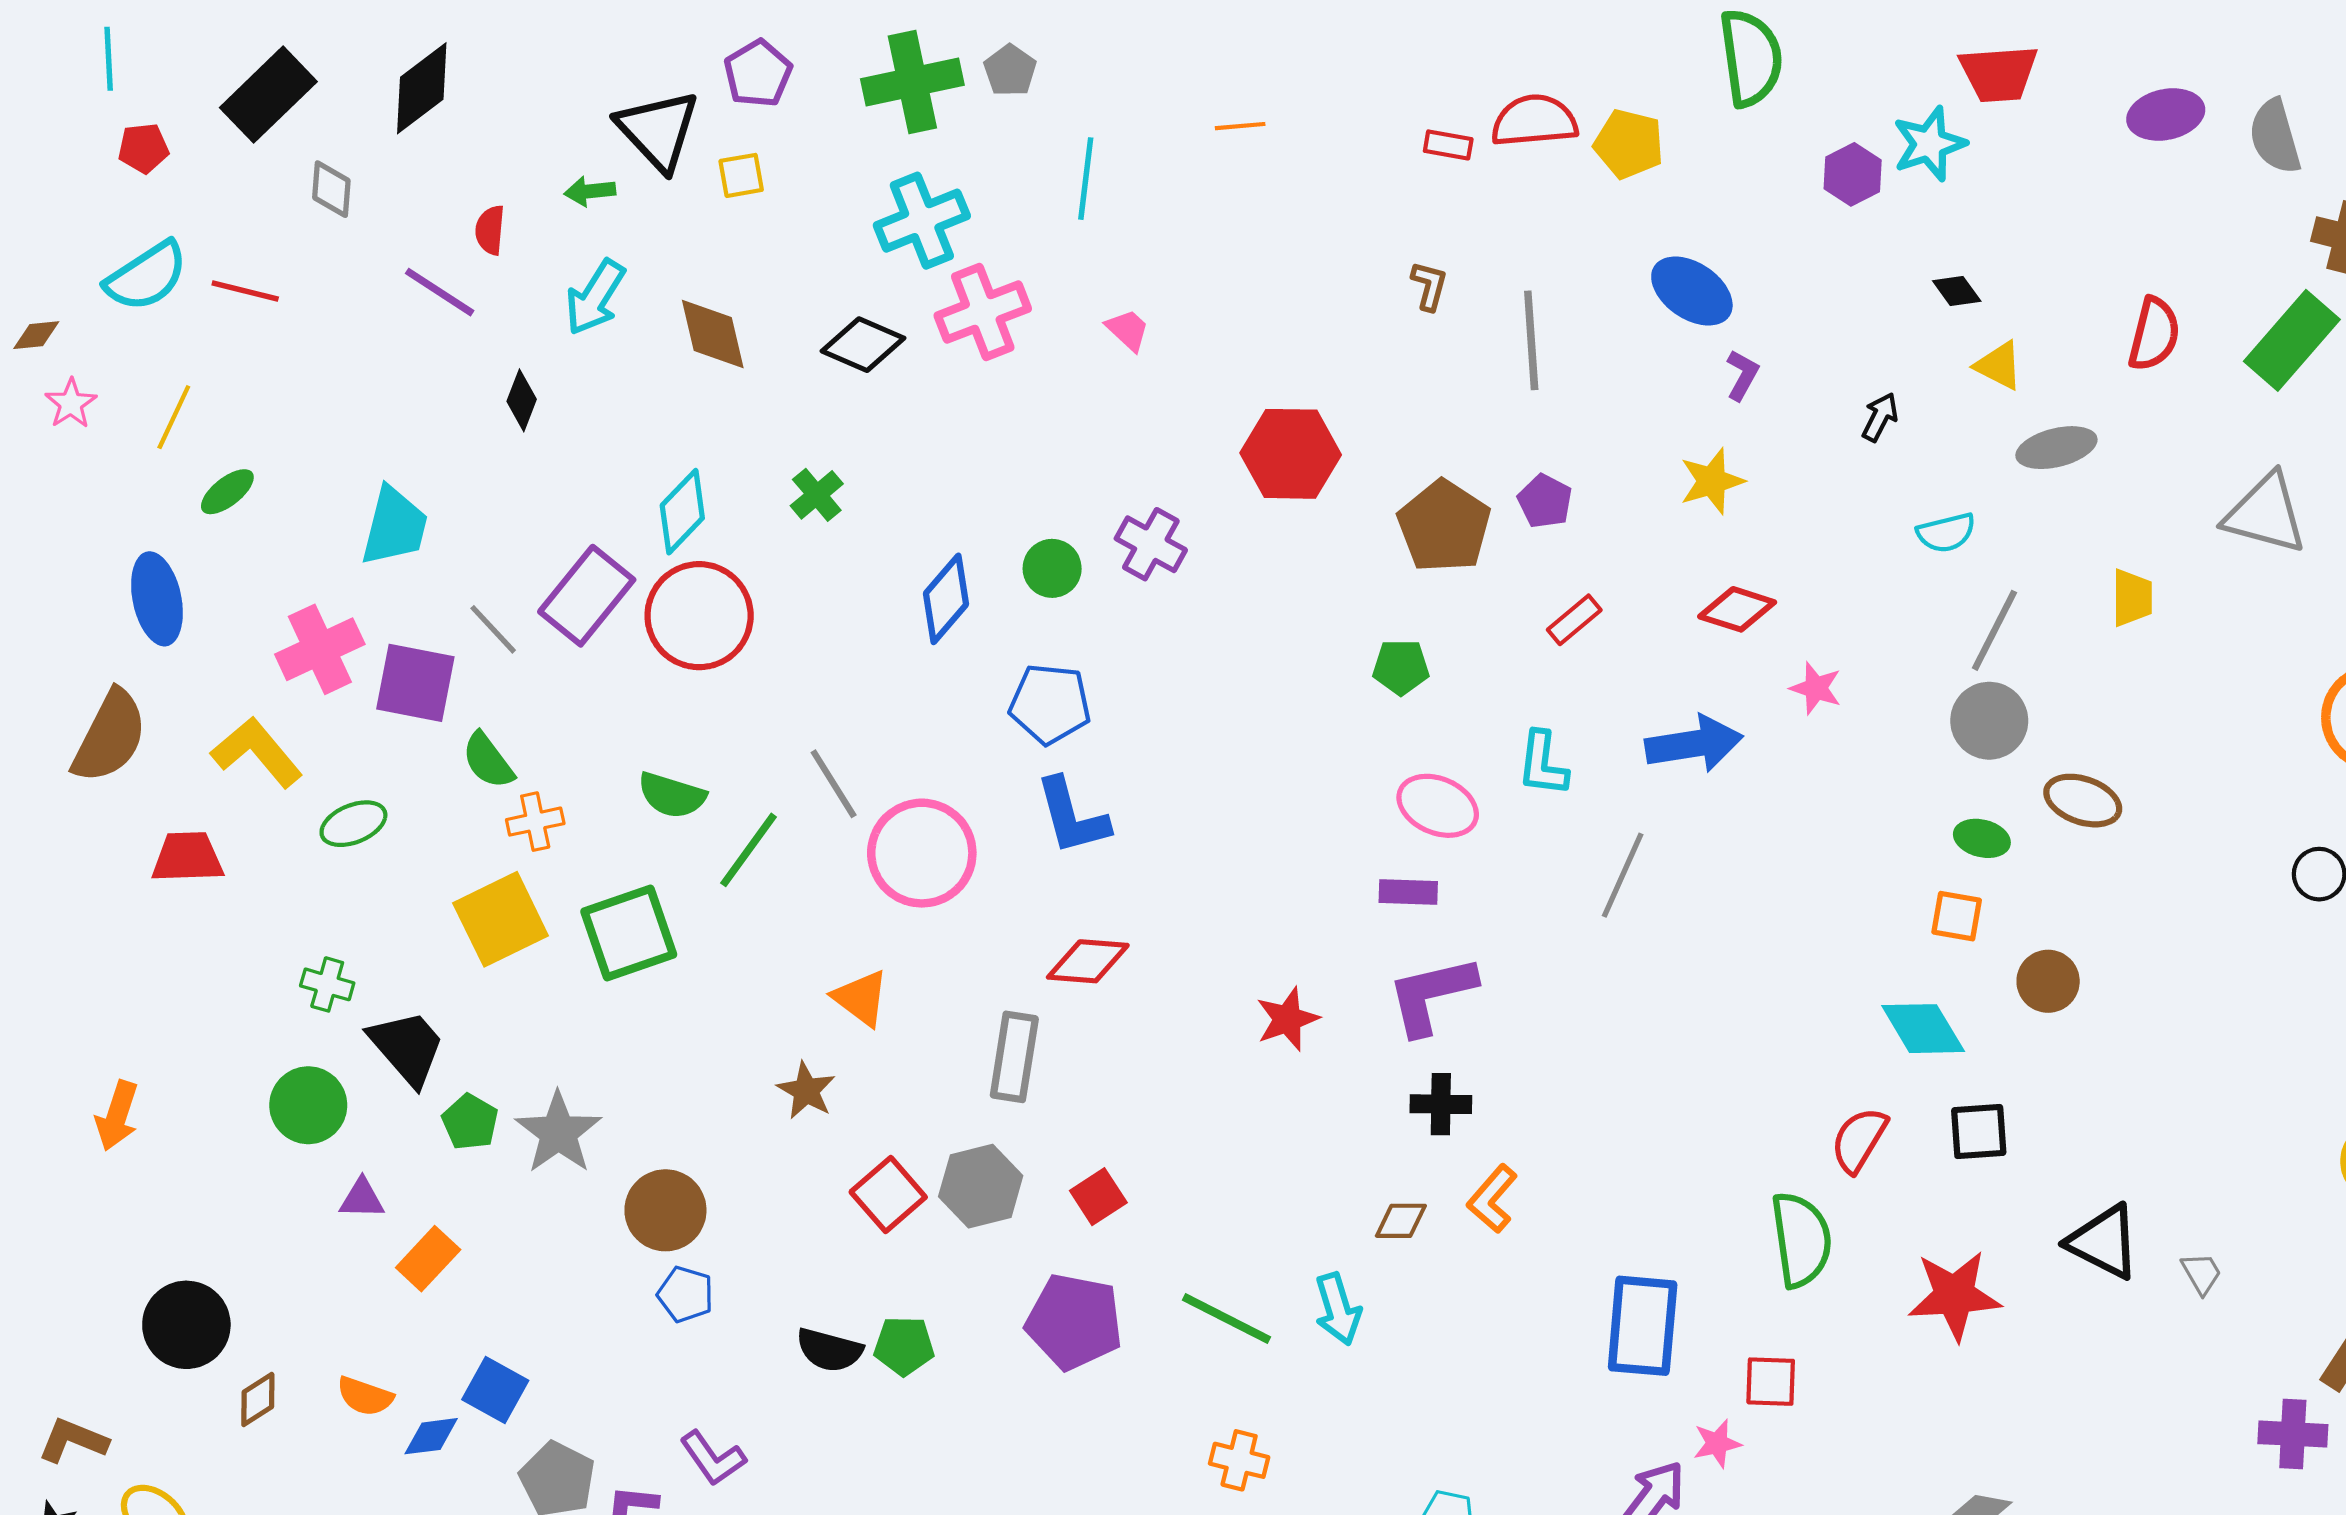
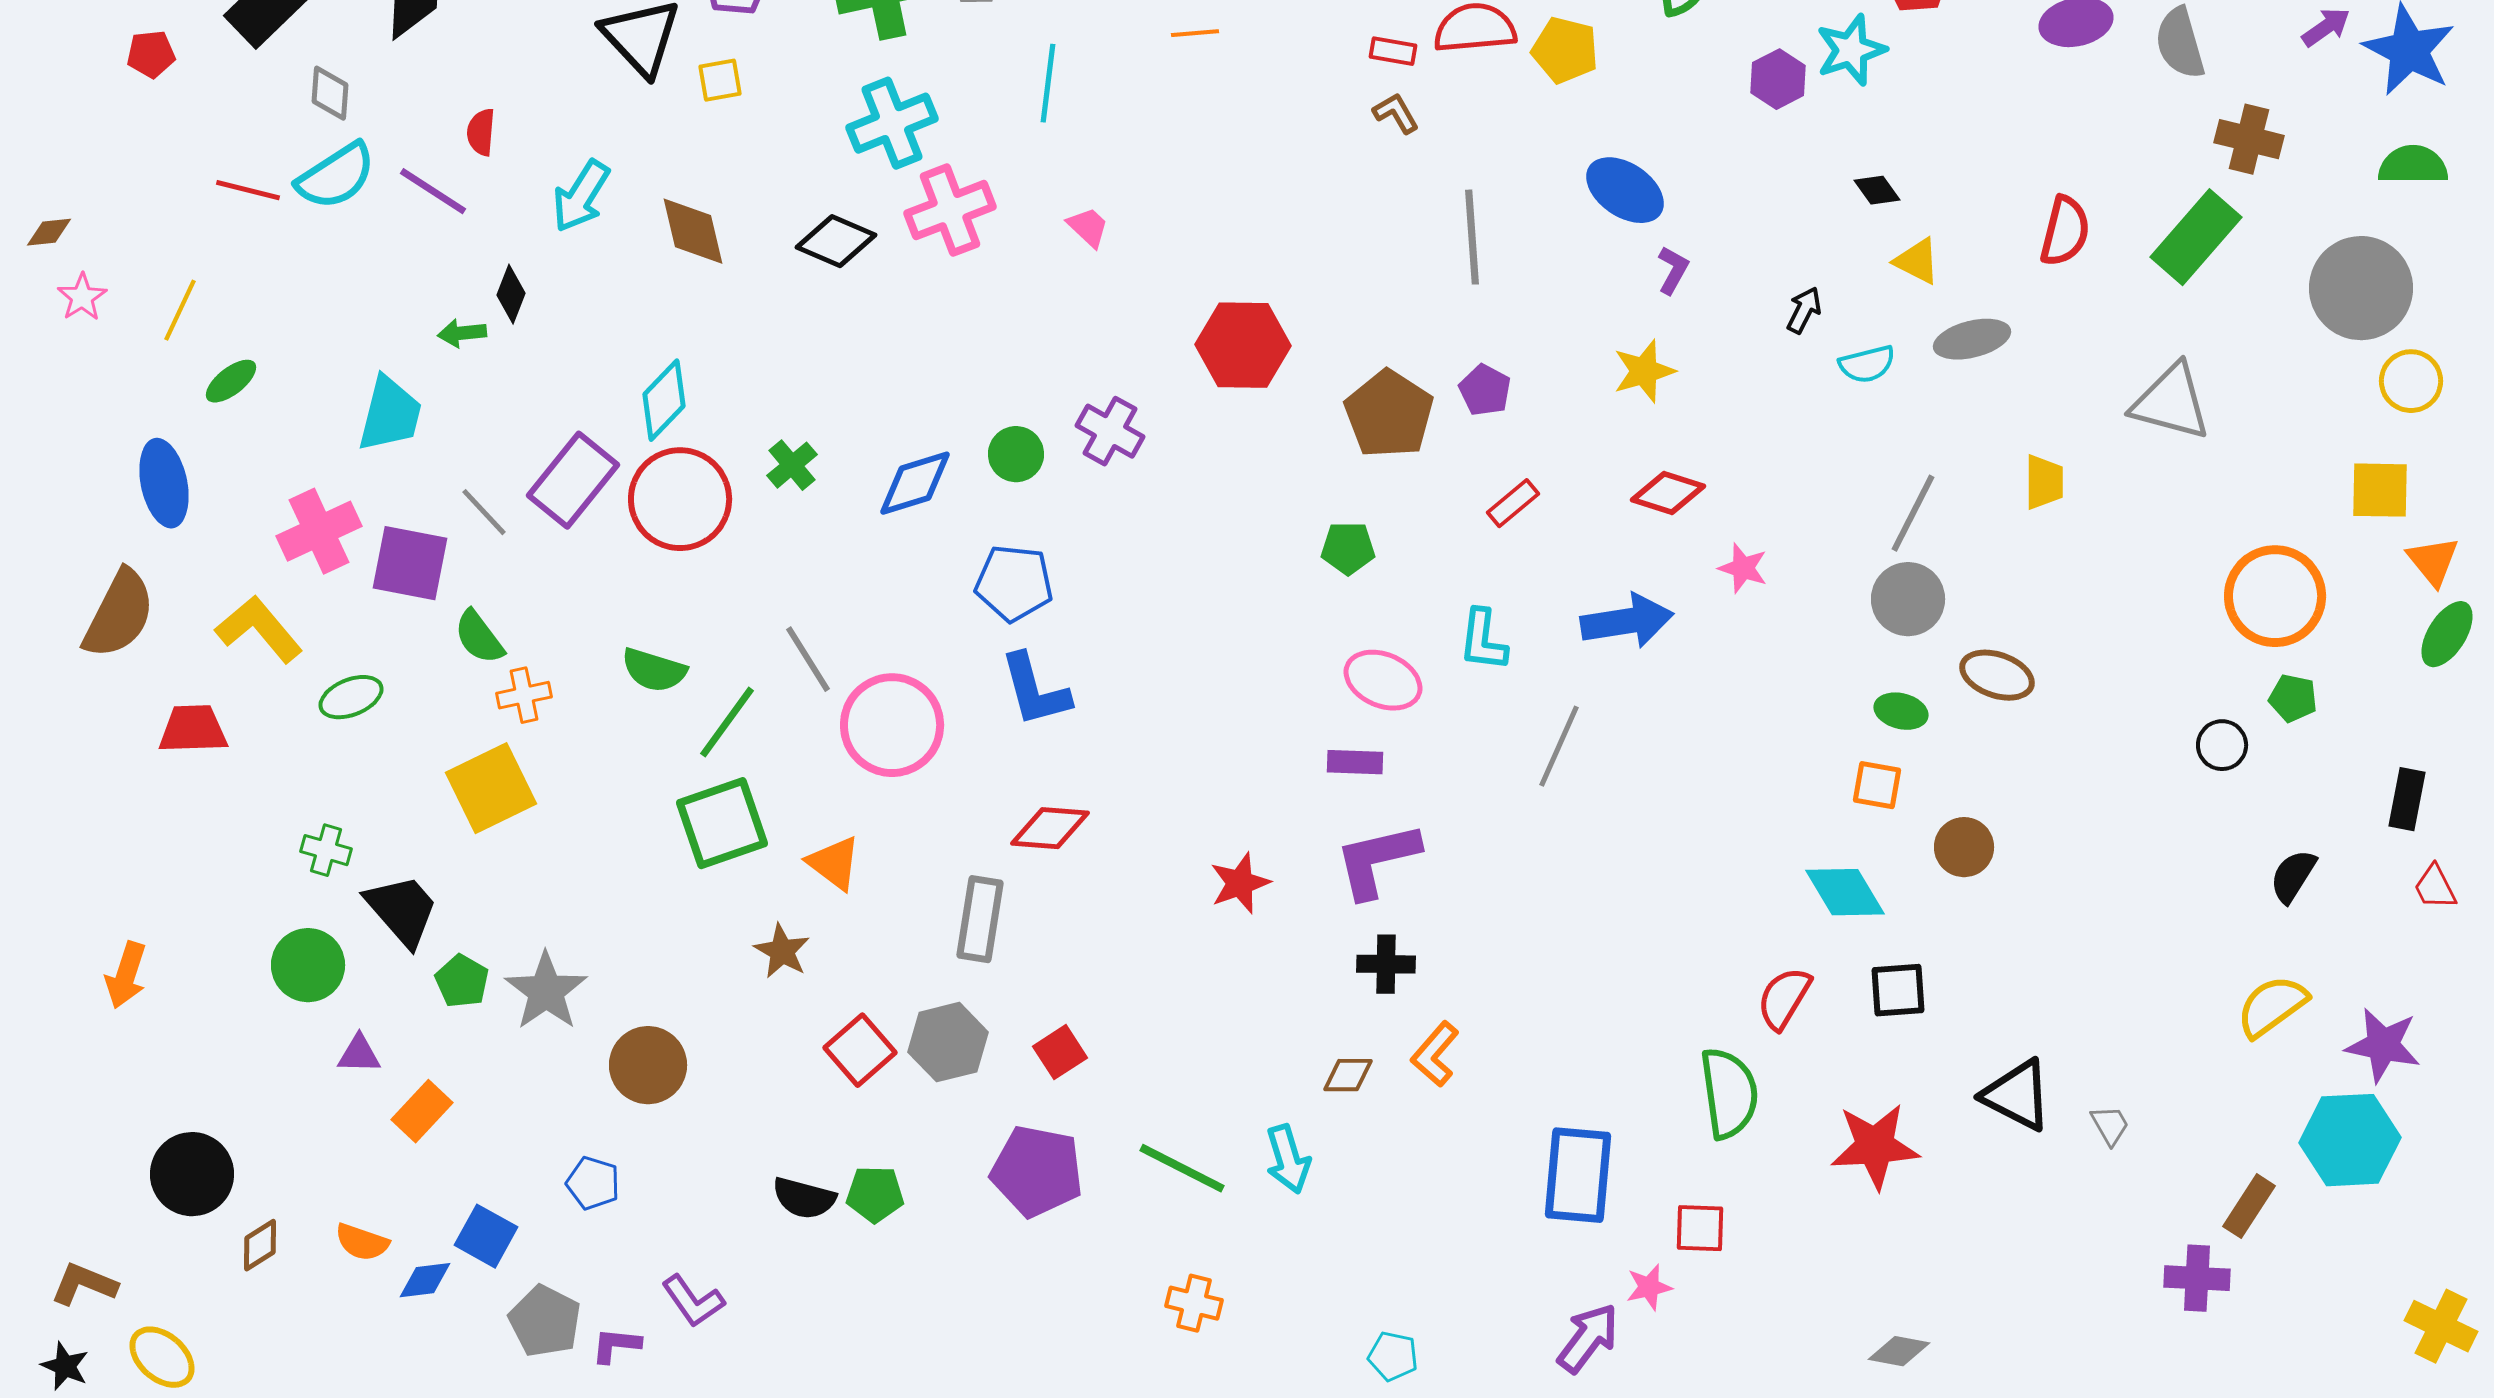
green arrow: (590, 191) -> (462, 333), moved
cyan semicircle: (146, 276) -> (336, 176), moved
brown L-shape: (1429, 286) -> (1396, 113), moved, turned -45
green cross: (817, 495) -> (792, 465), moved
cyan semicircle: (1946, 533) -> (1867, 364), moved
blue diamond: (946, 599) -> (915, 483), turned 32
green square: (629, 933) -> (722, 823), moved
blue pentagon: (685, 1294) -> (593, 1183), moved

